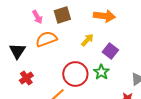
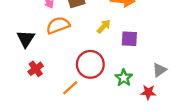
purple square: (110, 51) -> (129, 39), turned -35
green star: (101, 72) -> (124, 78), moved

